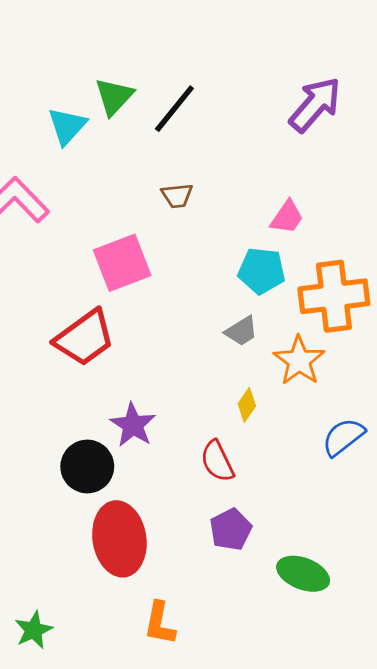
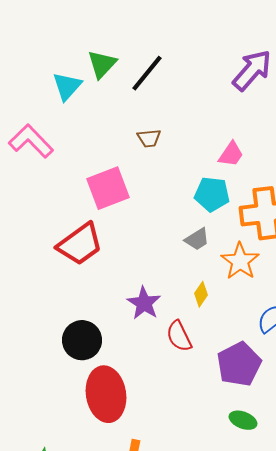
purple star: (133, 425) -> (144, 303), moved
purple pentagon: (231, 530) -> (239, 364), moved, size x1.4
green ellipse: (303, 574) -> (243, 420), size x0.7

